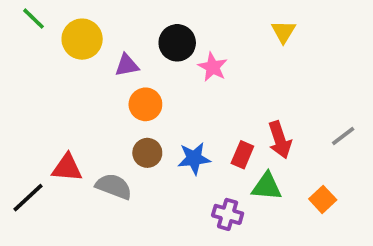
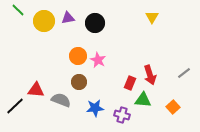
purple triangle: (127, 65) -> (68, 18), moved
pink star: (213, 67) -> (98, 60), moved
blue star: (194, 158) -> (95, 108), moved

